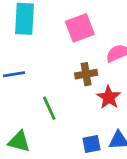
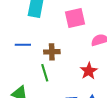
brown cross: (86, 74) -> (52, 52), moved

